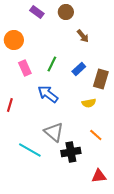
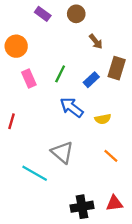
brown rectangle: (101, 79) -> (117, 68), moved
blue arrow: (48, 94) -> (72, 107), moved
black cross: (71, 152) -> (82, 207), moved

